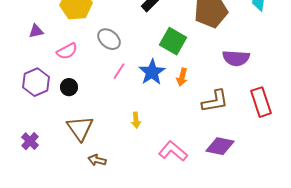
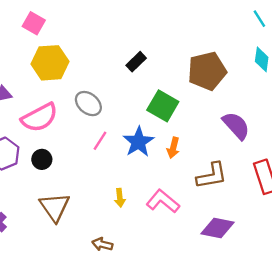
pink semicircle: (67, 51) -> (40, 117), size x1.5
purple semicircle: (236, 58) -> (236, 126), turned -136
pink L-shape: (173, 151) -> (163, 201), moved
brown arrow: (97, 160) -> (102, 244), moved

